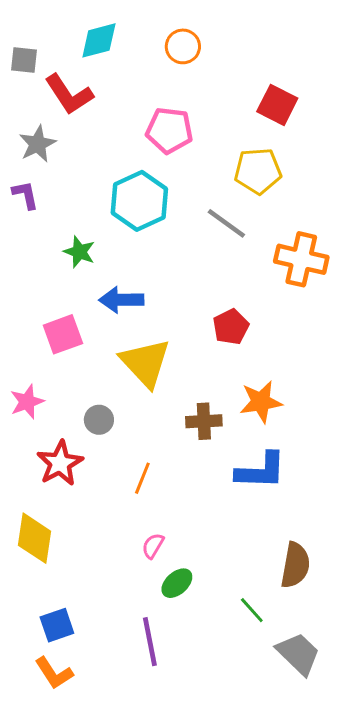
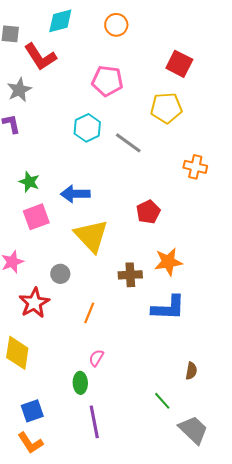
cyan hexagon: (139, 201) -> (87, 128), size x0.7
gray line: (226, 223) -> (128, 143), moved
green star: (79, 252) -> (29, 182), moved
orange cross: (301, 259) -> (195, 167), size x0.7
brown semicircle: (295, 565) -> (191, 371), size x0.6
green ellipse: (177, 583) -> (80, 383), moved, turned -50

